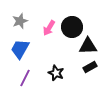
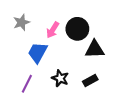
blue trapezoid: (20, 49) -> (38, 52), moved
black rectangle: (90, 67) -> (90, 80), moved

